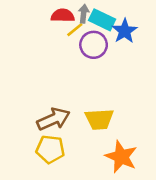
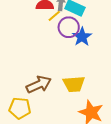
blue star: (125, 31) -> (82, 37), moved
yellow pentagon: (50, 149) -> (20, 108), moved

